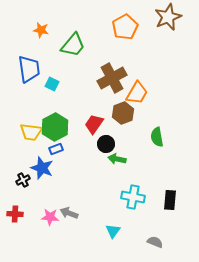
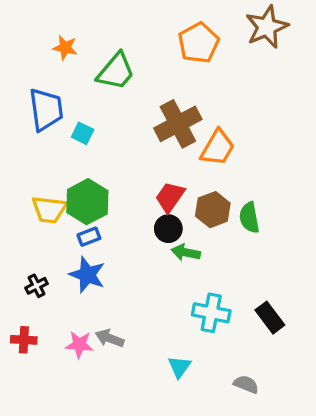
brown hexagon: (123, 113) -> (213, 210), moved
red trapezoid: (94, 124) -> (170, 197), moved
blue star: (42, 168) -> (87, 275), moved
black rectangle: (170, 200) -> (270, 318), turned -42

